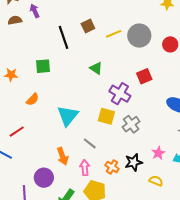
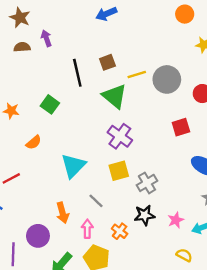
green square: (43, 66) -> (50, 104), turned 35
green triangle: (96, 68) -> (115, 96), moved, size x1.6
red square: (144, 76) -> (181, 127), moved
purple cross: (120, 94) -> (120, 136), moved
yellow square: (106, 116) -> (119, 171), turned -36
black star: (134, 162) -> (145, 215), moved
yellow semicircle: (156, 181) -> (184, 255), moved

